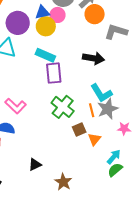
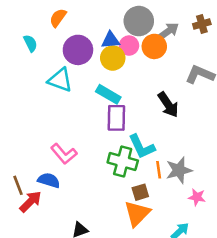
orange circle: (95, 14) -> (154, 46), moved
black arrow: (94, 58) -> (168, 105), turned 40
cyan L-shape: (101, 93) -> (142, 147), moved
green cross: (63, 107) -> (123, 162), turned -30
orange triangle: (94, 139) -> (137, 213), moved, size x1.6

